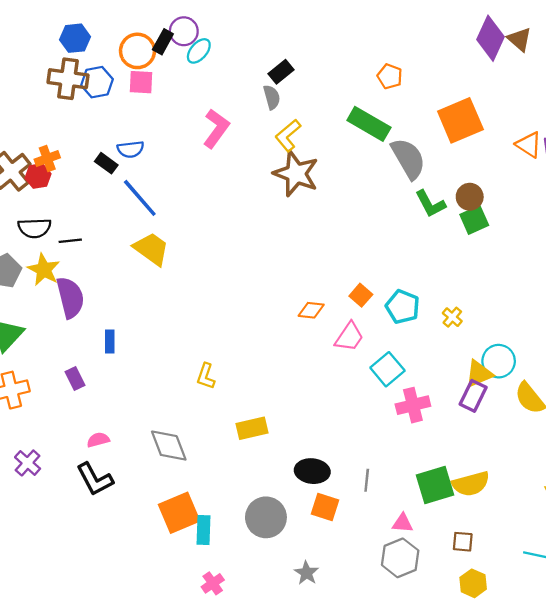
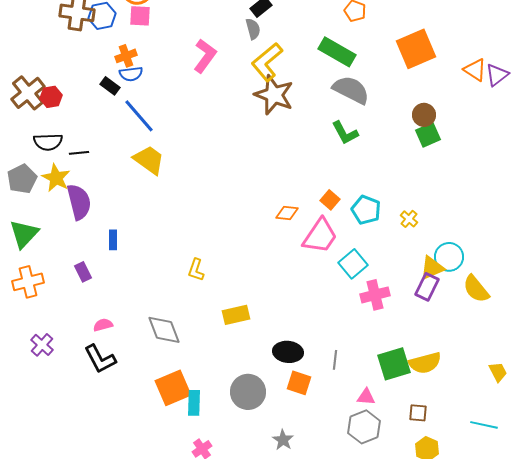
yellow L-shape: (288, 135) -> (267, 62), size x1.4
orange cross: (47, 159) -> (126, 56), moved
gray semicircle: (408, 159) -> (351, 90), moved, turned -33
green L-shape: (430, 204) -> (345, 133), moved
pink trapezoid: (349, 337) -> (320, 236), size x1.4

